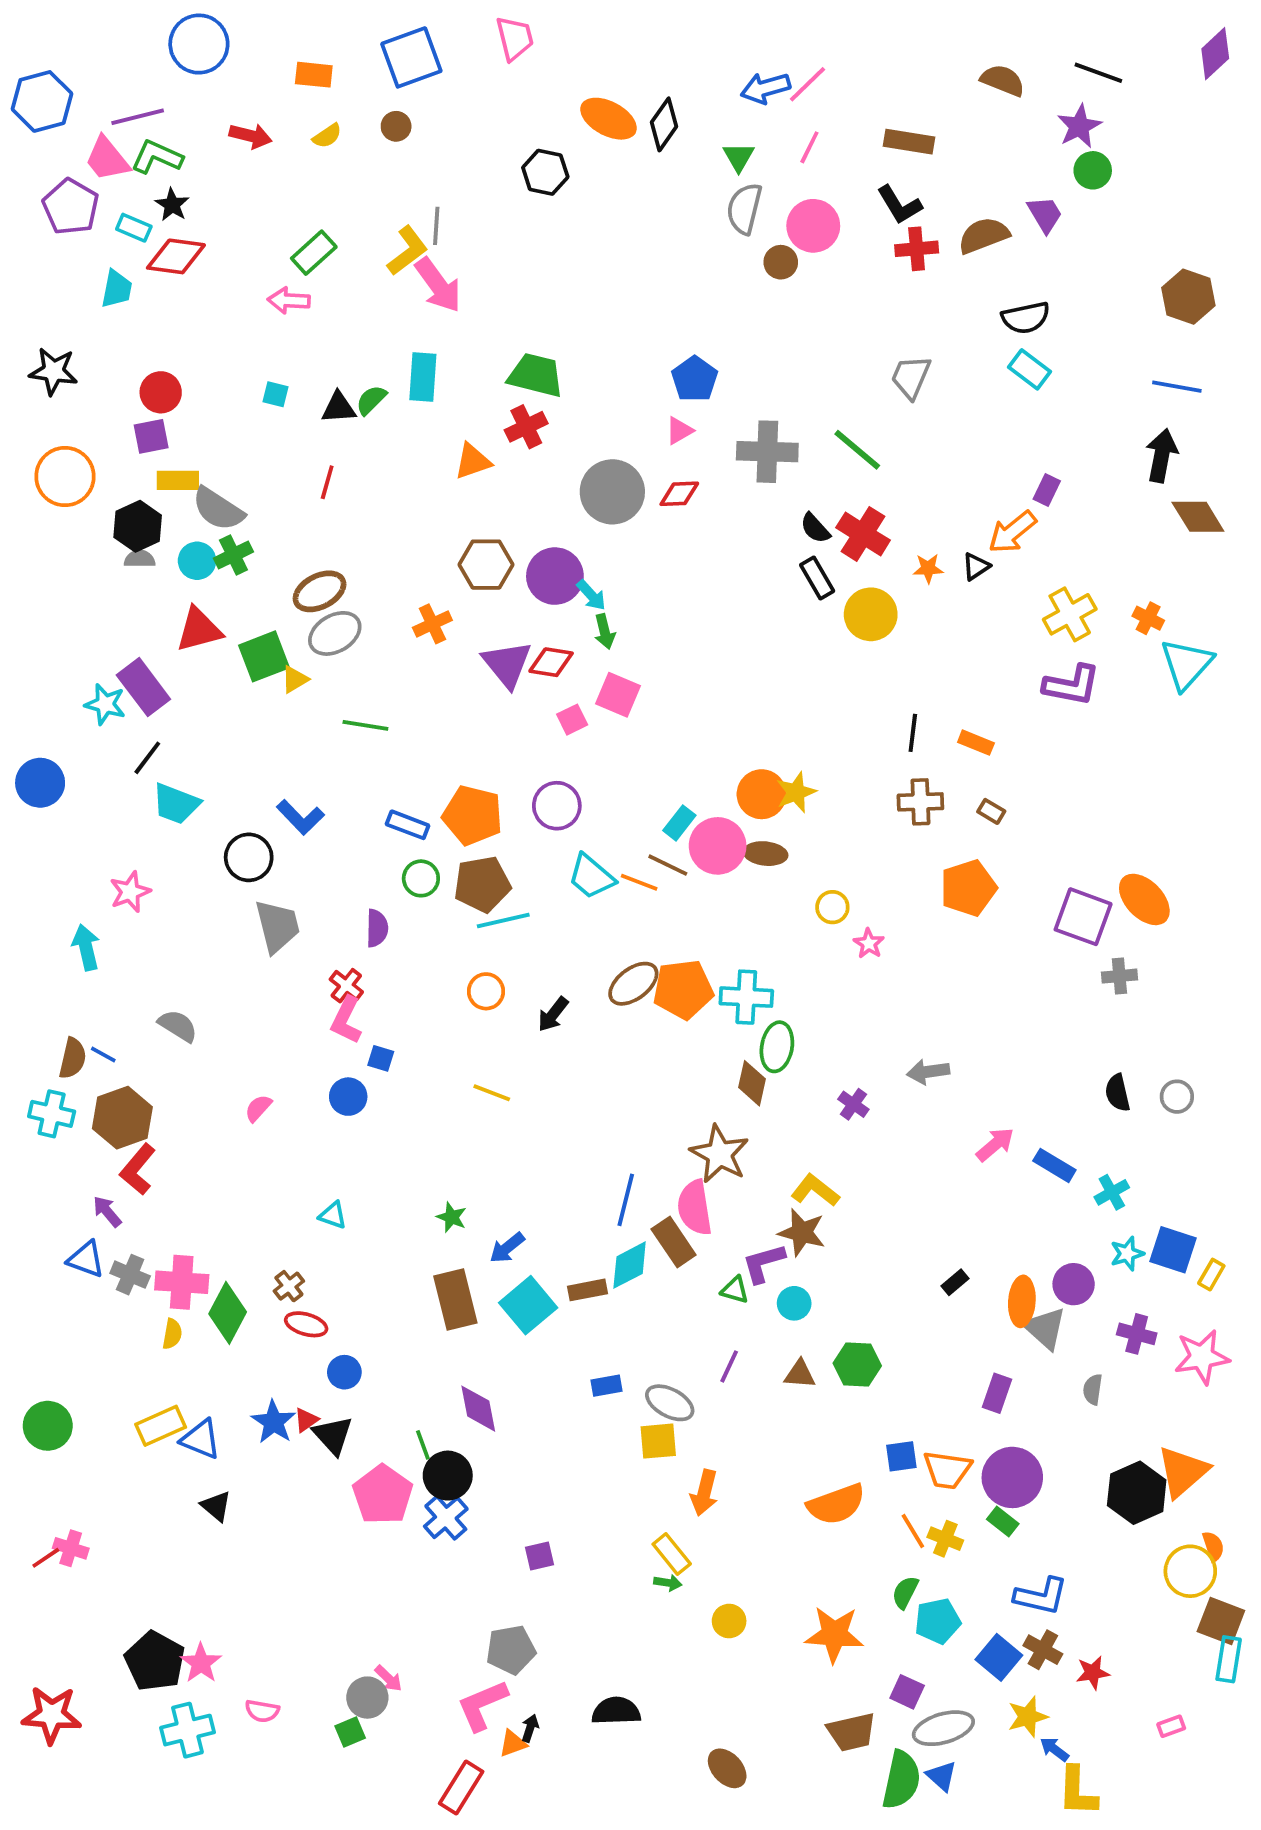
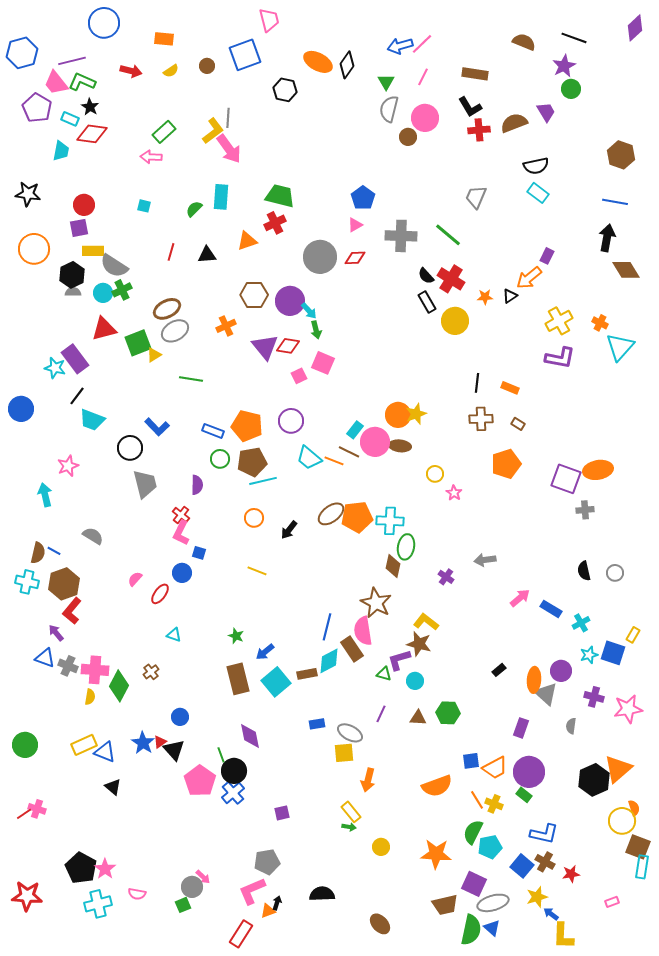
blue square: (411, 57) -> (245, 55), moved
black triangle: (339, 408) -> (207, 255), moved
orange ellipse: (1144, 899) -> (598, 470), turned -56
yellow rectangle: (1211, 1275) -> (633, 635), moved
red ellipse: (306, 1324) -> (160, 594), moved, turned -70
orange trapezoid: (947, 1470) -> (495, 768), turned -36
green semicircle: (905, 1592) -> (473, 832), size x1.4
purple square: (907, 1692) -> (474, 884), size x1.4

